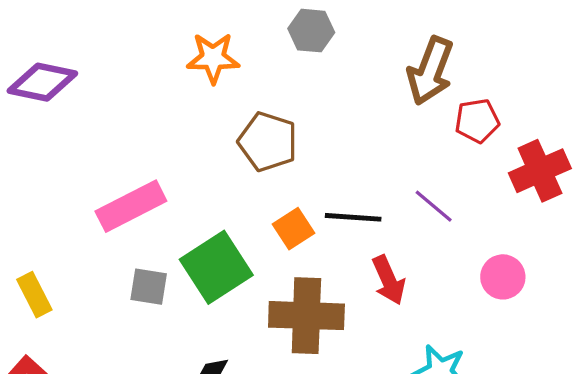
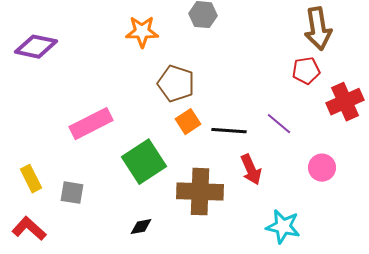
brown arrow: (430, 71) -> (318, 29), moved, turned -30
orange square: (294, 229) -> (188, 122), moved
gray square: (149, 287) -> (72, 193), moved

